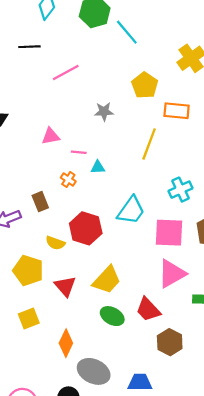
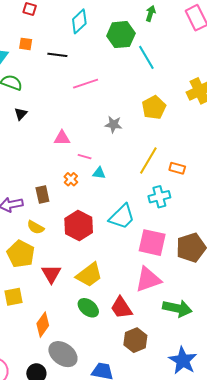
orange rectangle: (177, 111) -> (177, 168), moved, size x0.7
cyan cross: (180, 190) -> (159, 197), moved
yellow semicircle: (55, 243) -> (36, 227), moved

